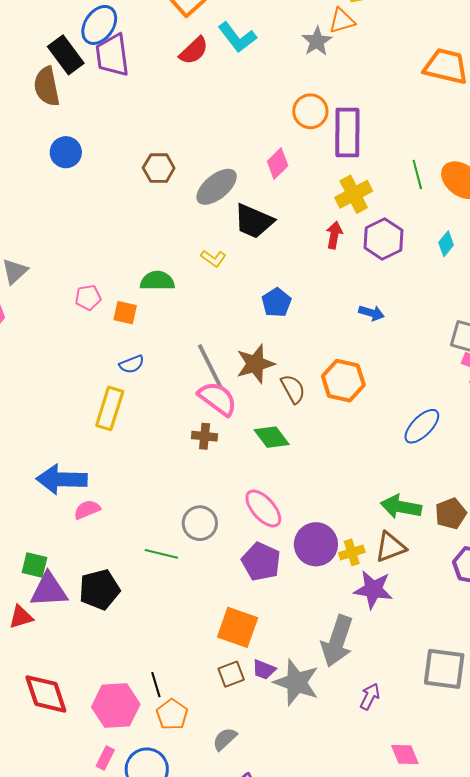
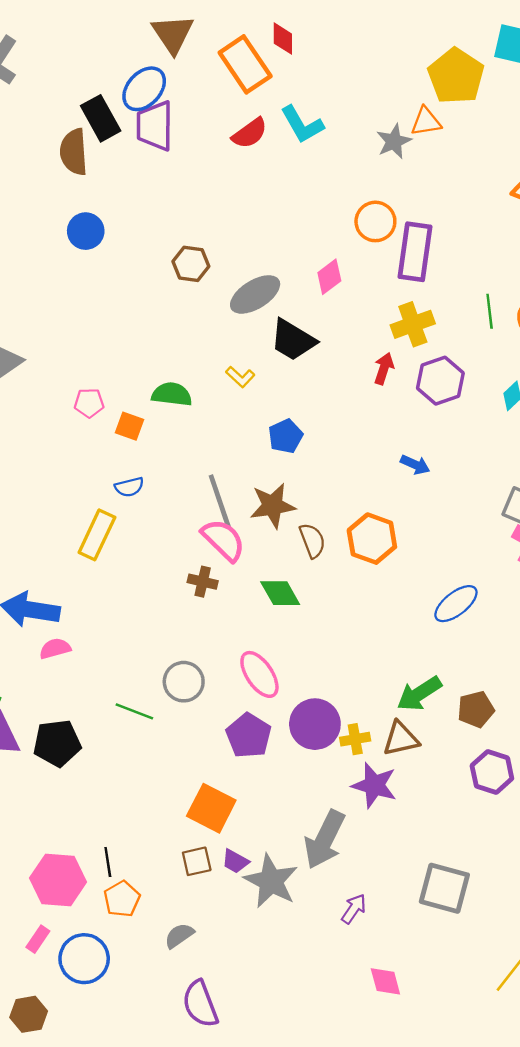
blue pentagon: (276, 302) -> (285, 436), moved
green arrow: (401, 507) -> (419, 694), turned -51

